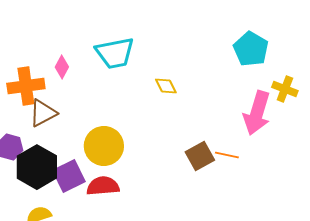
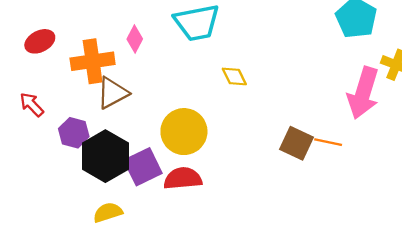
yellow diamond: (166, 86) -> (234, 76), moved
brown square: (200, 156) -> (296, 143), turned -36

